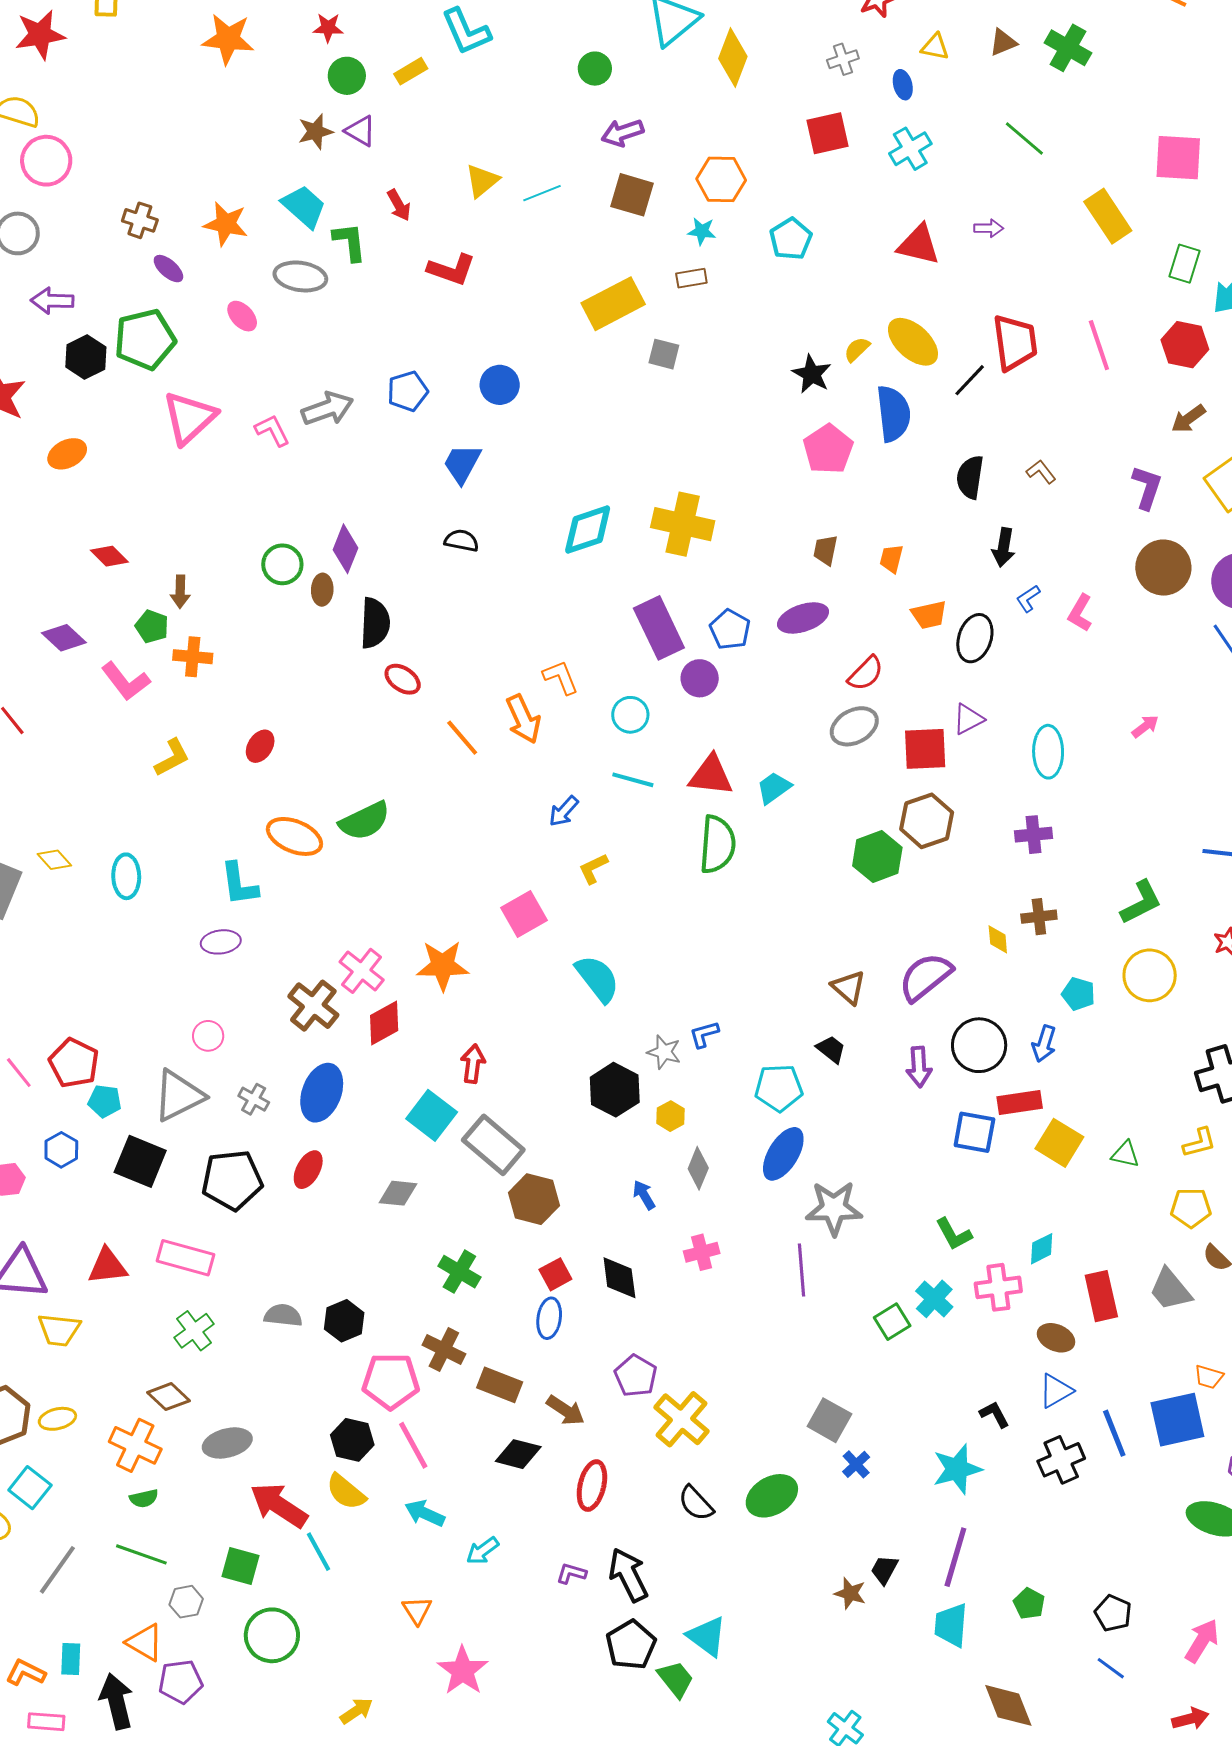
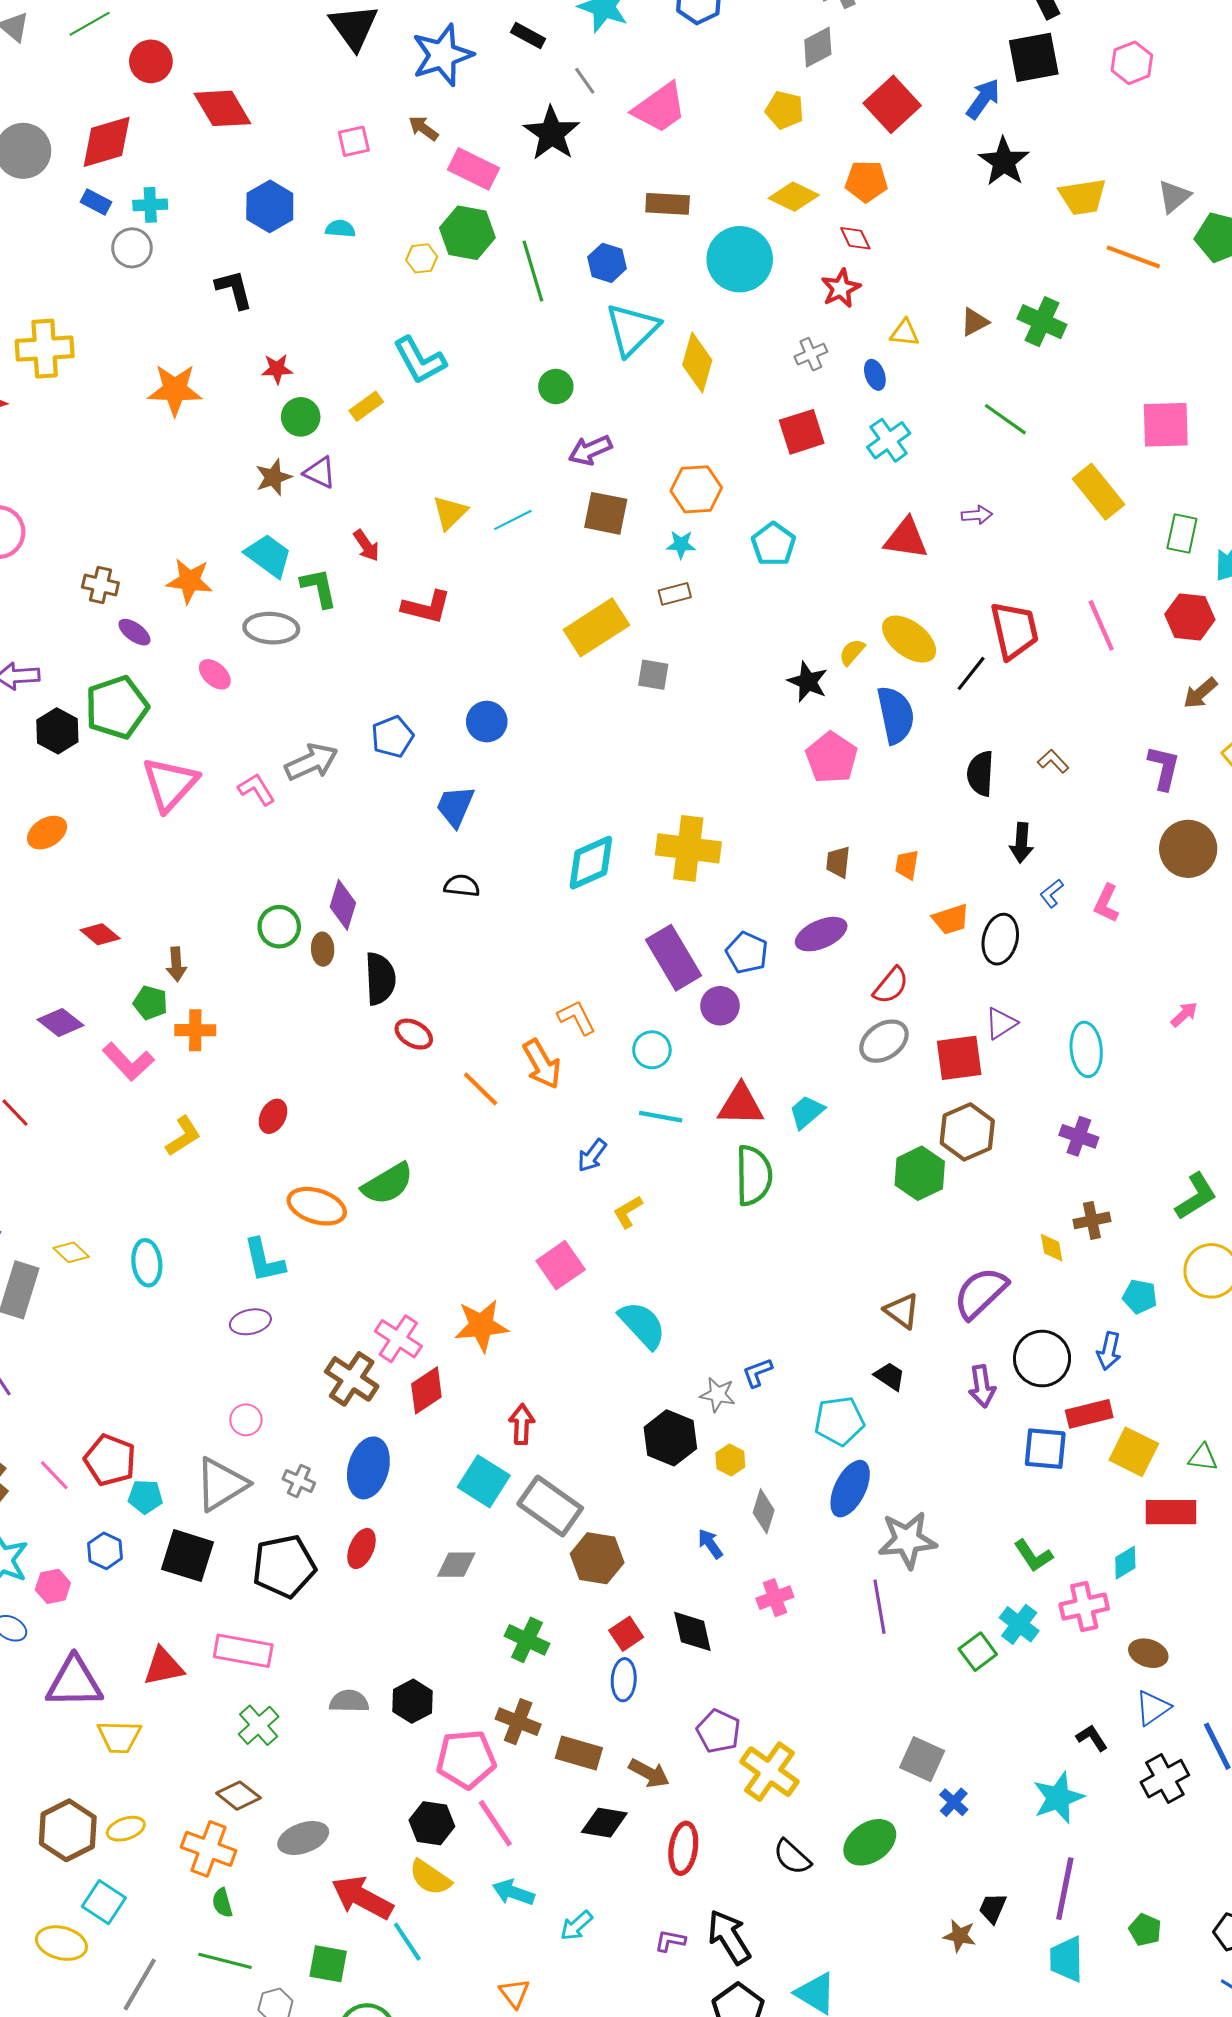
purple cross: (1034, 835) -> (1079, 1136), turned 30
red rectangle: (1101, 1296) -> (1171, 1512), moved, turned -72
green semicircle: (144, 1498) -> (222, 1903), turned 92

